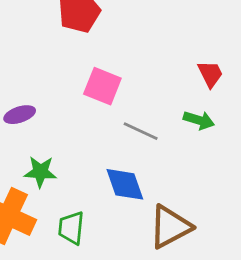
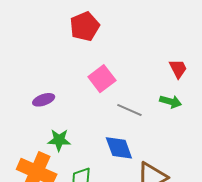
pink square: (102, 86) -> (102, 79), turned 32

